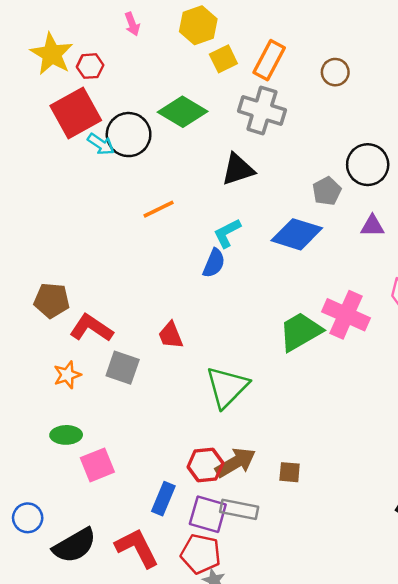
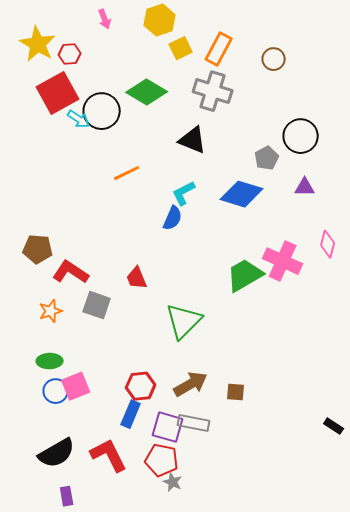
black triangle: (238, 169) -> (193, 140), turned 40
red hexagon: (205, 465) -> (141, 386), moved
blue circle: (28, 518) -> (56, 391), moved

